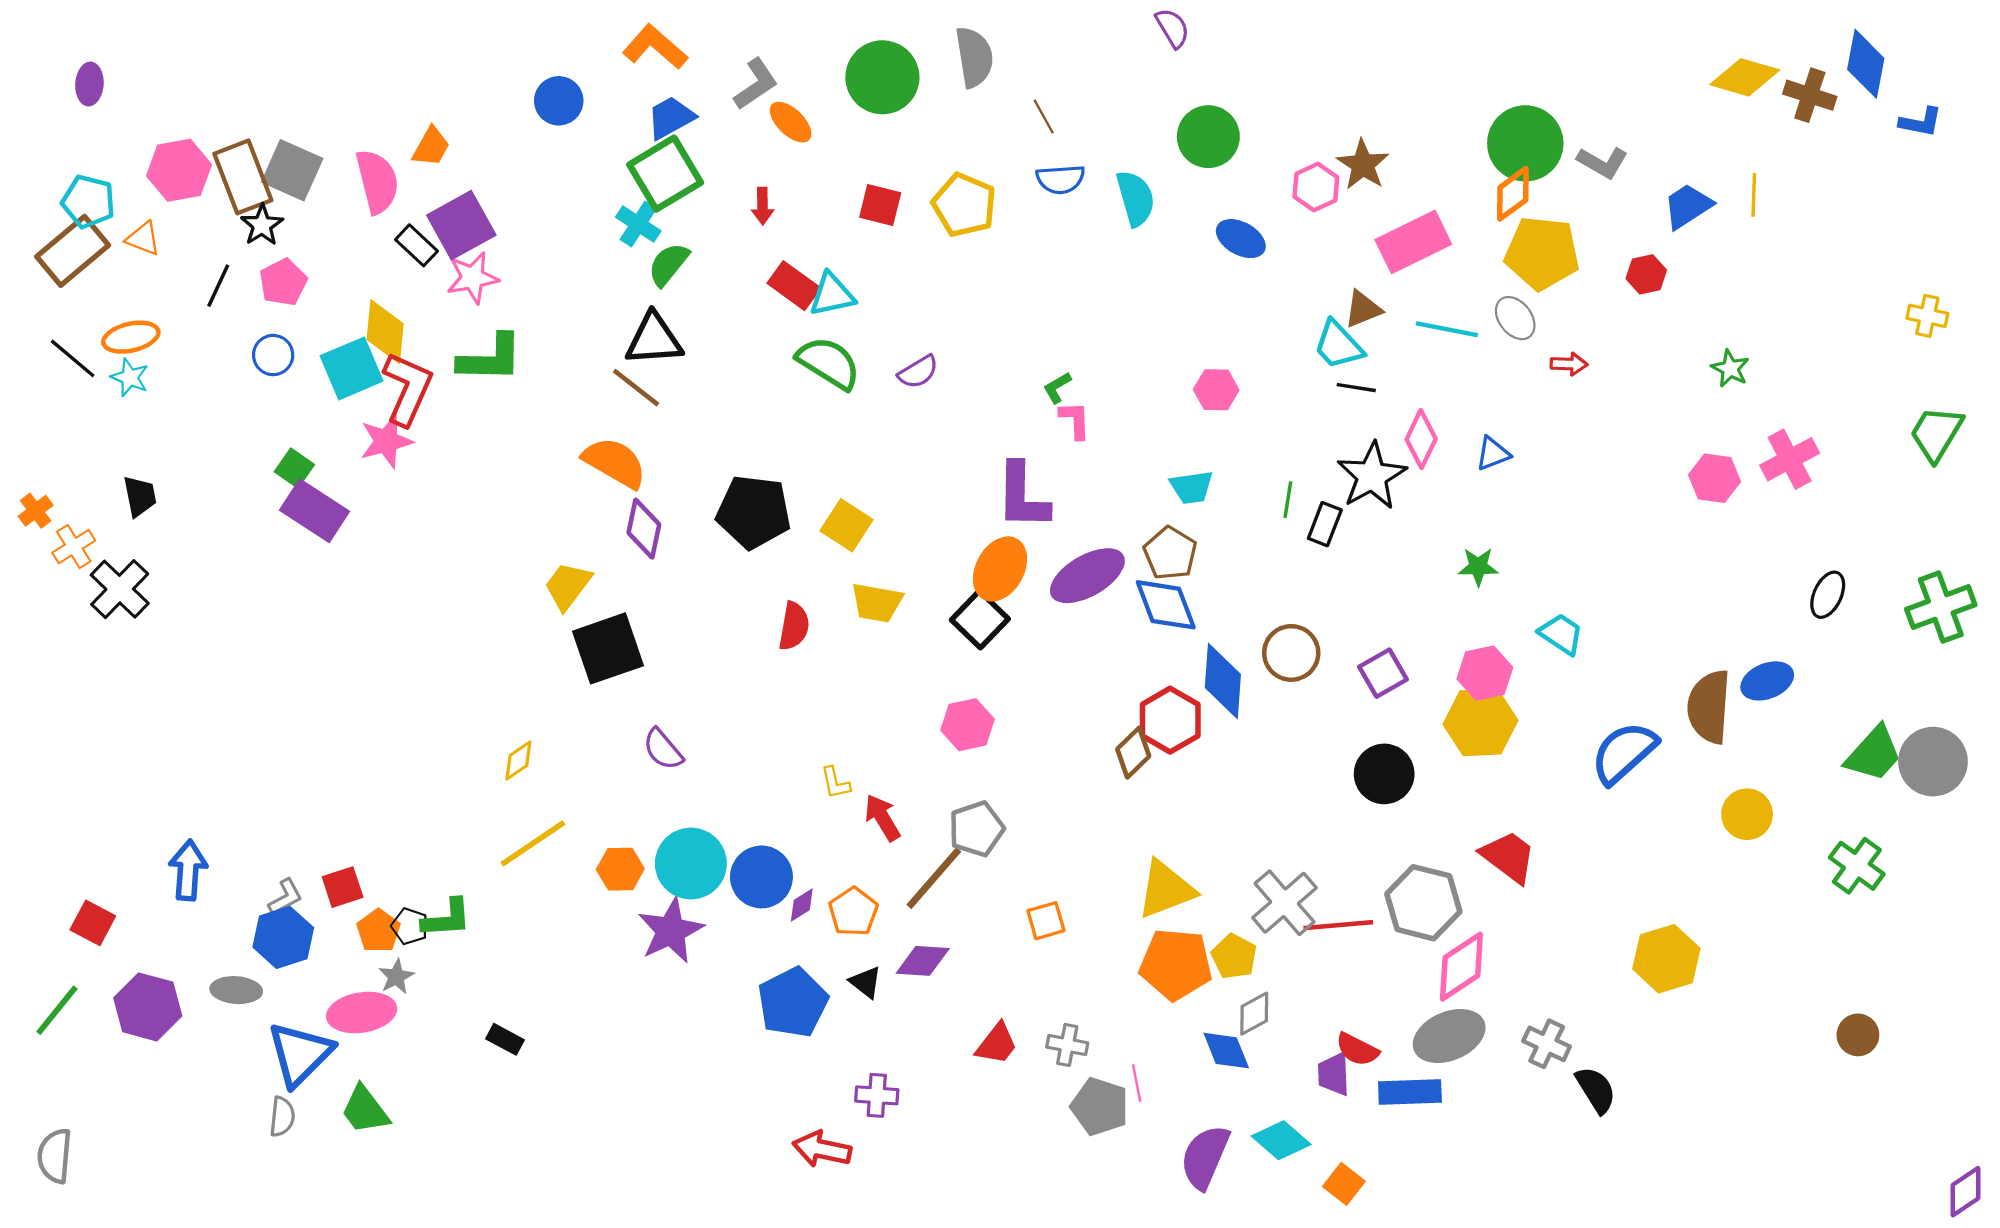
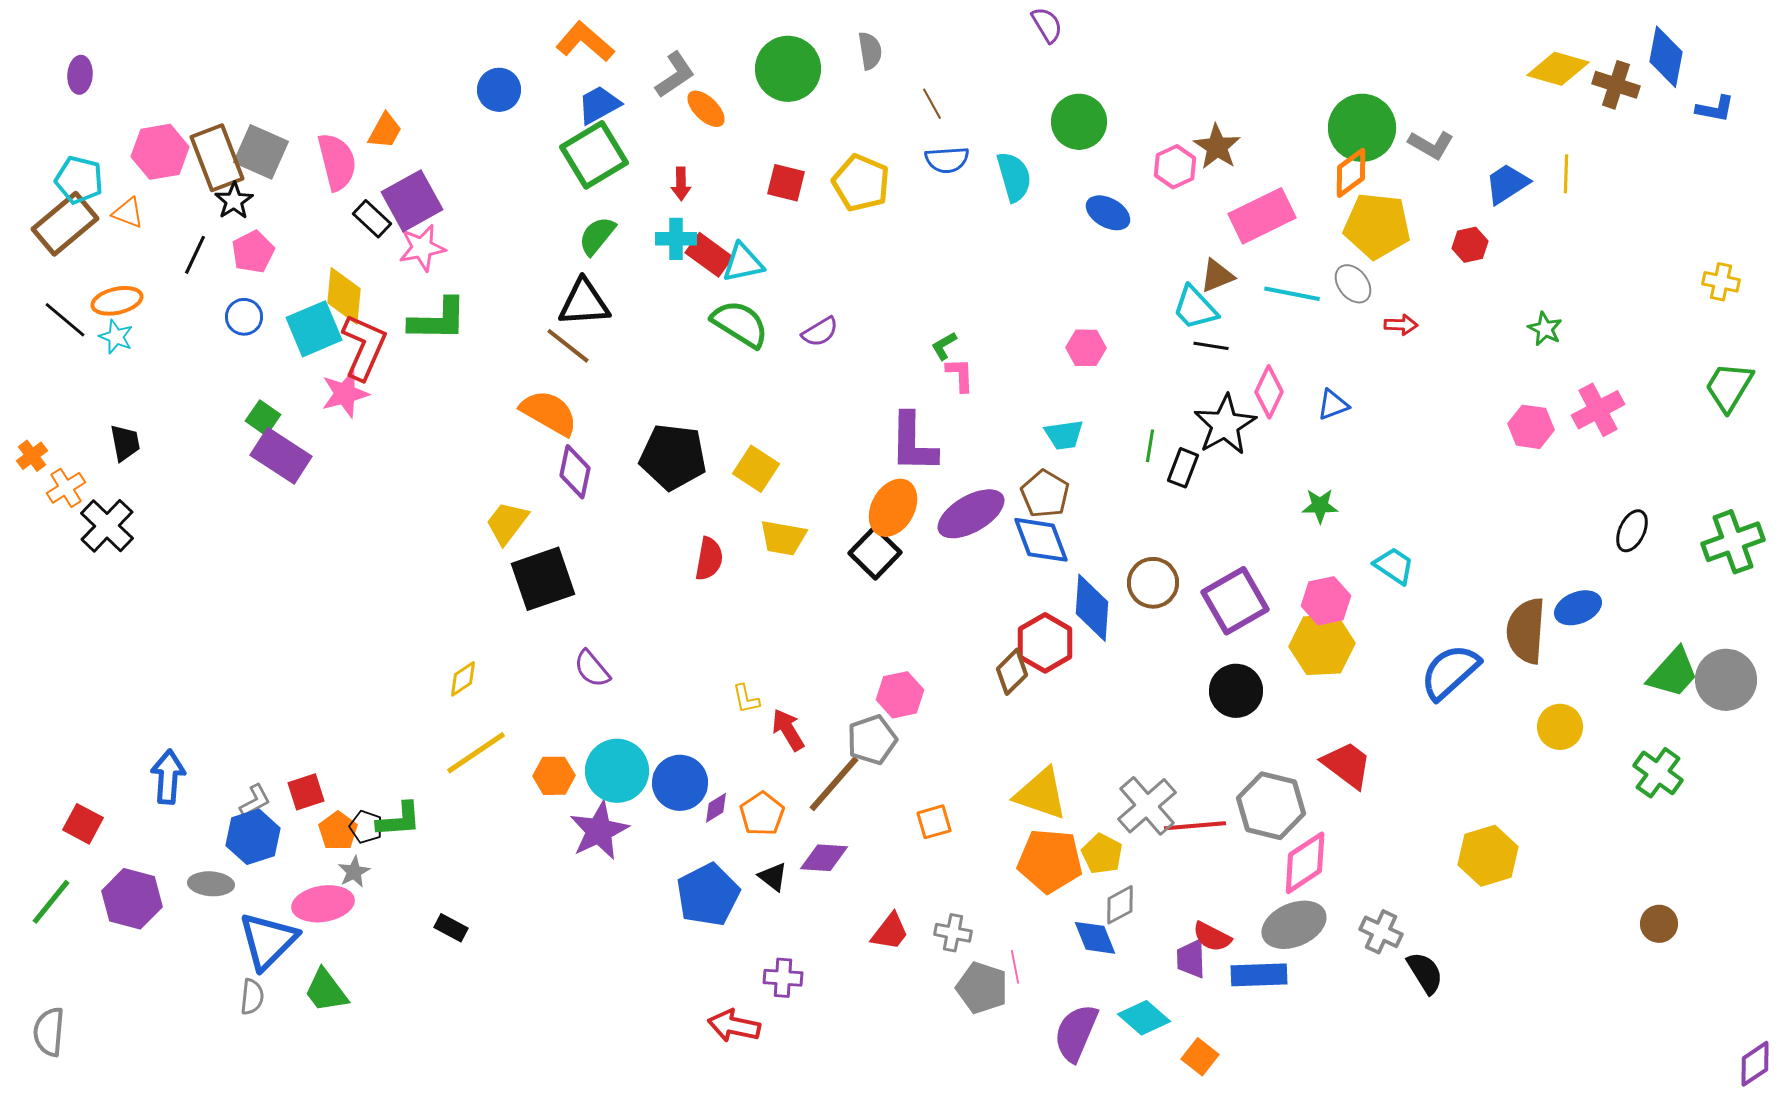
gray semicircle: (974, 57) -> (870, 51), size x0.7
cyan cross: (638, 224) -> (676, 239), moved, turned -33
purple square: (1383, 673) -> (1235, 601), size x1.5
pink hexagon: (968, 725) -> (900, 695), moved
yellow triangle: (1166, 889) -> (1041, 794), turned 40

